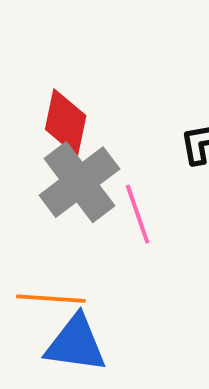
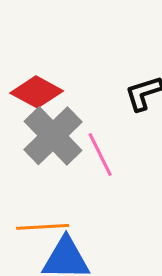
red diamond: (66, 122) -> (37, 92), turned -66

